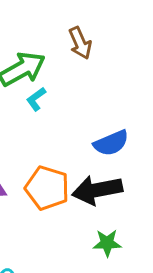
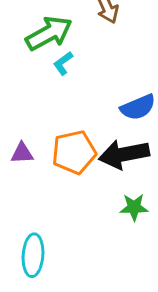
orange pentagon: (47, 188) -> (74, 152), turned -30

